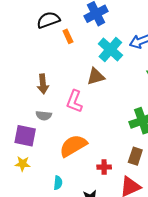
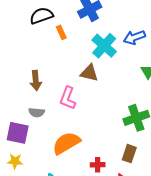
brown triangle: (96, 77) -> (89, 73), turned 30

